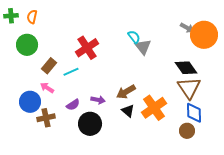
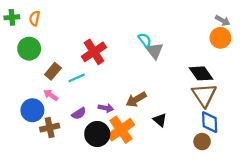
gray arrow: (187, 28) -> (223, 21), moved
orange circle: (204, 35) -> (220, 38), size x0.7
orange cross: (154, 108) -> (121, 130), moved
black triangle: (128, 111) -> (160, 120), moved

